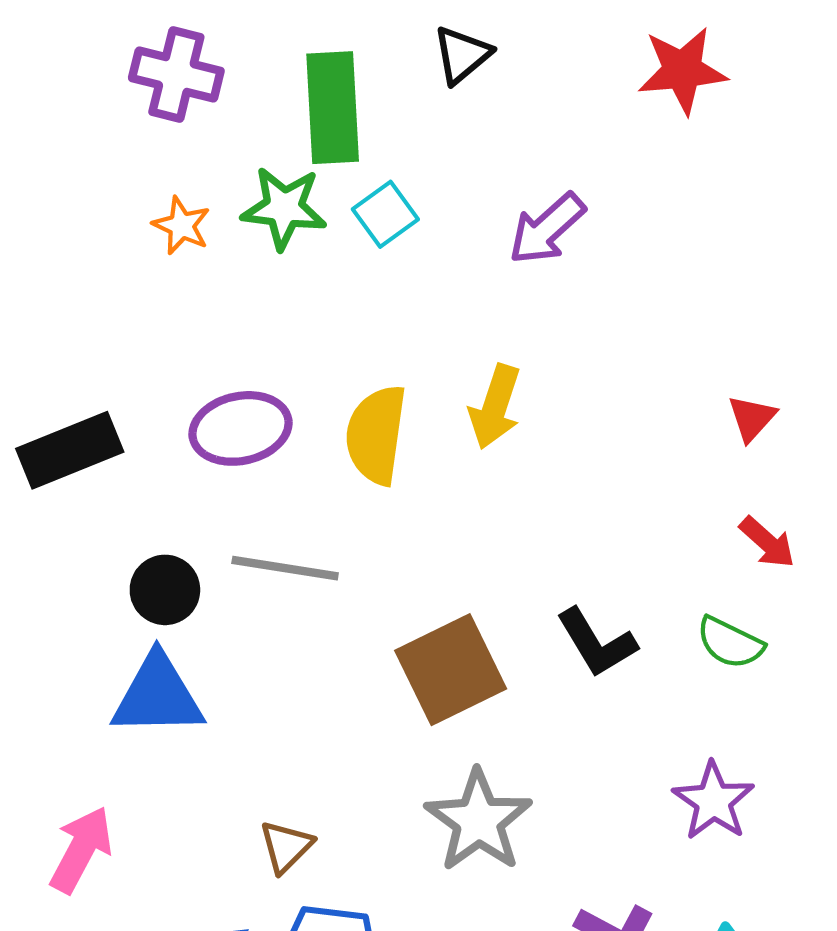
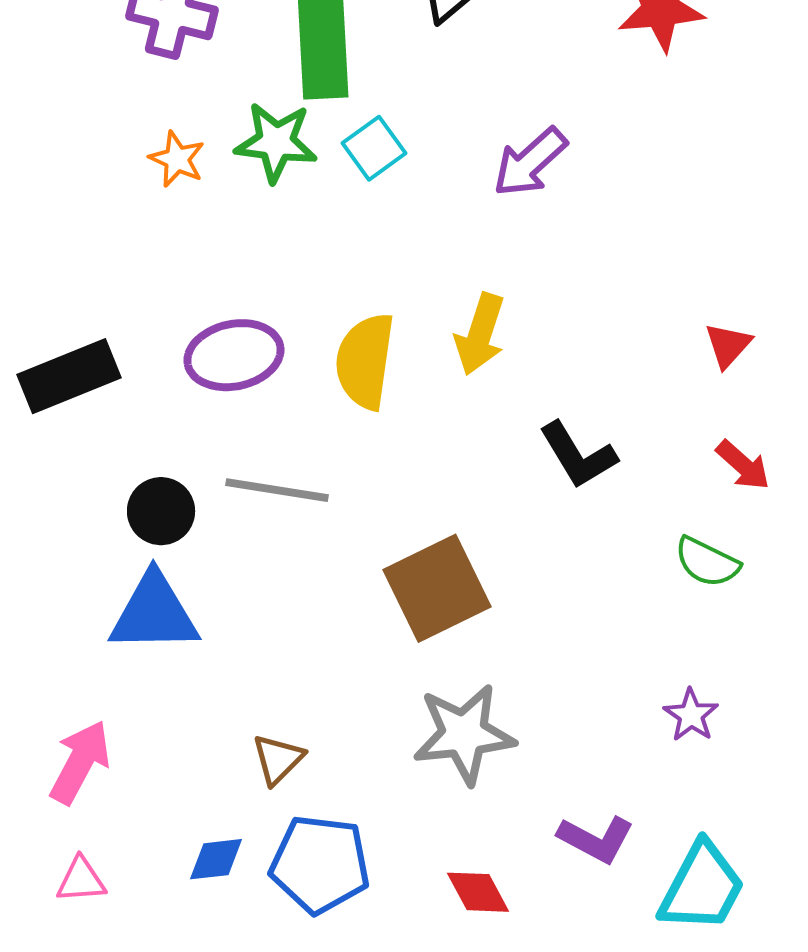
black L-shape: (597, 643) -> (578, 455), moved
purple star: (713, 801) -> (691, 715), size x0.7
gray star: (479, 821) -> (464, 734), turned 30

